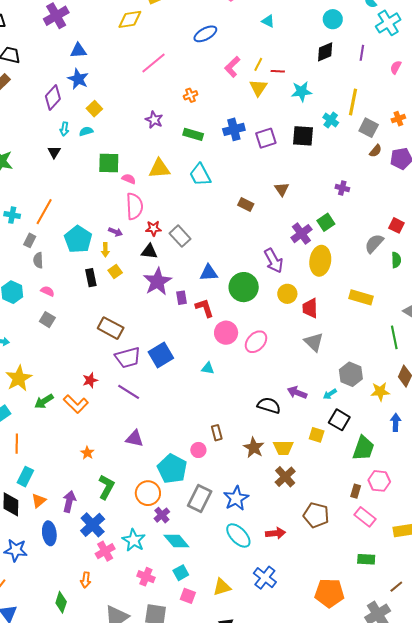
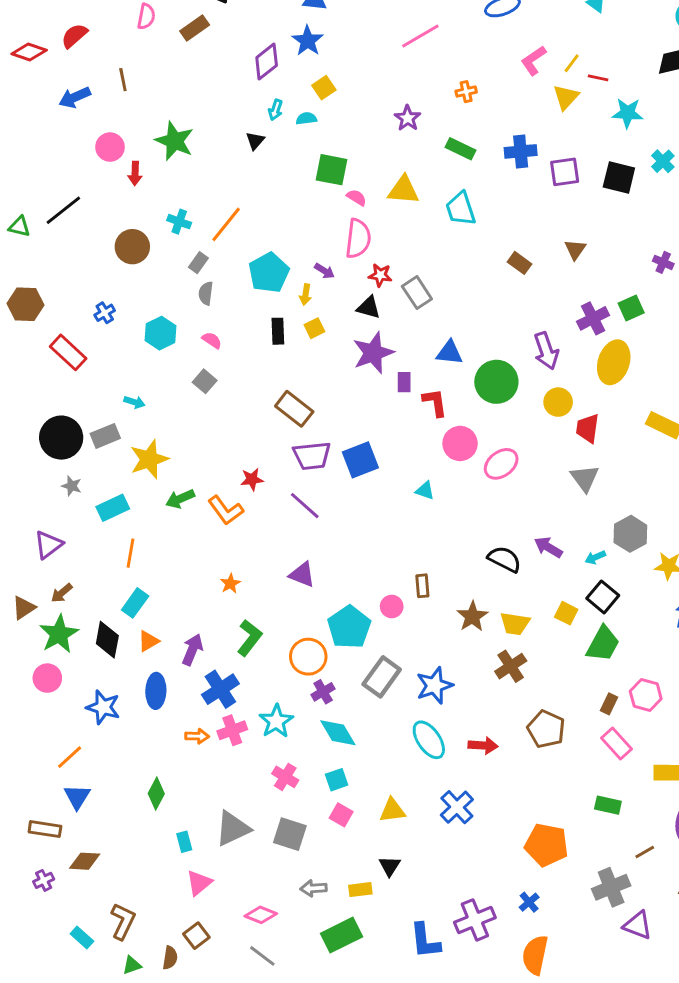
green trapezoid: (363, 448) -> (603, 644), moved
orange arrow: (86, 580) -> (197, 736), moved, turned -105

